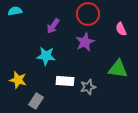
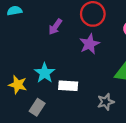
cyan star: (46, 56) -> (45, 73), moved, turned 30
gray star: (88, 87) -> (106, 102), moved

